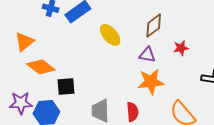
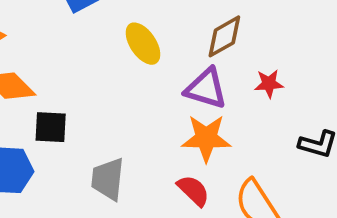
purple triangle: (147, 55) -> (206, 88), size x1.4
red semicircle: (132, 112) -> (193, 191), moved, turned -48

